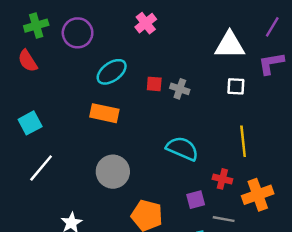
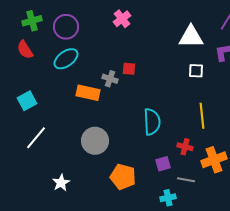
cyan ellipse: (112, 72) -> (66, 59), moved
gray cross: (180, 89) -> (110, 79), moved
cyan semicircle: (182, 148) -> (152, 122), turned 64

